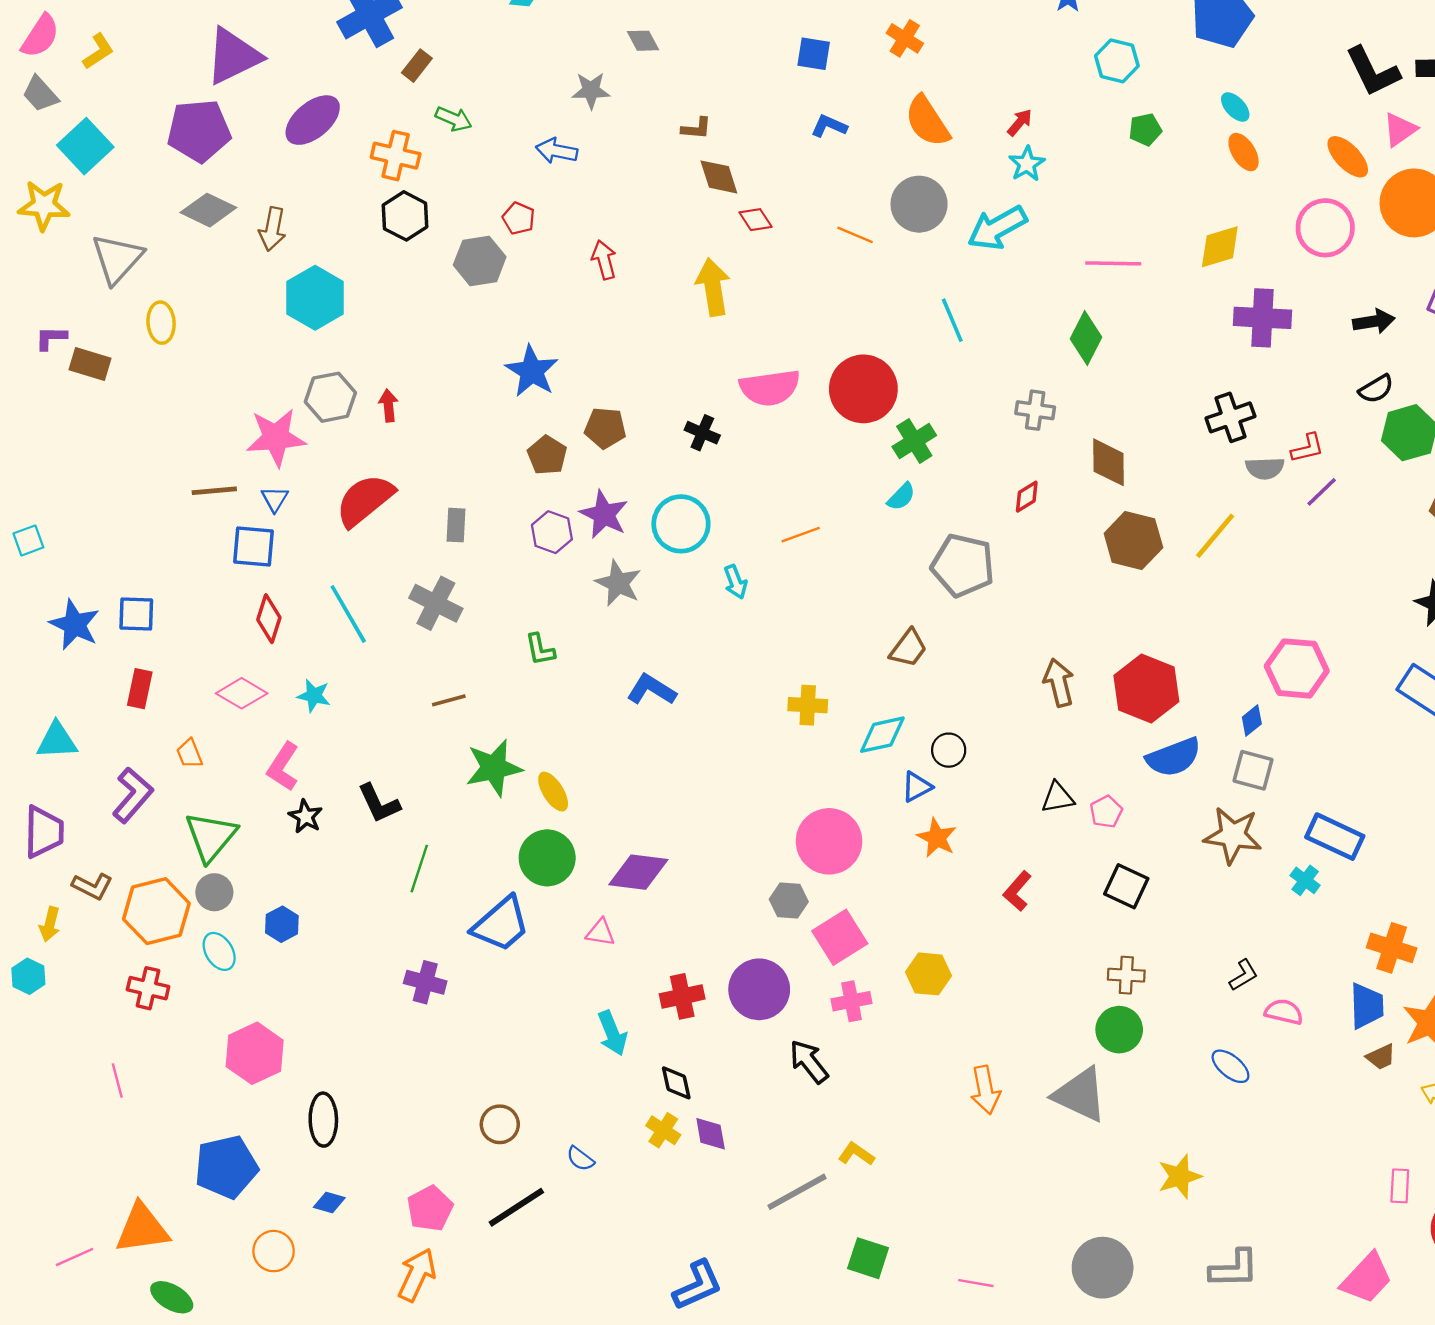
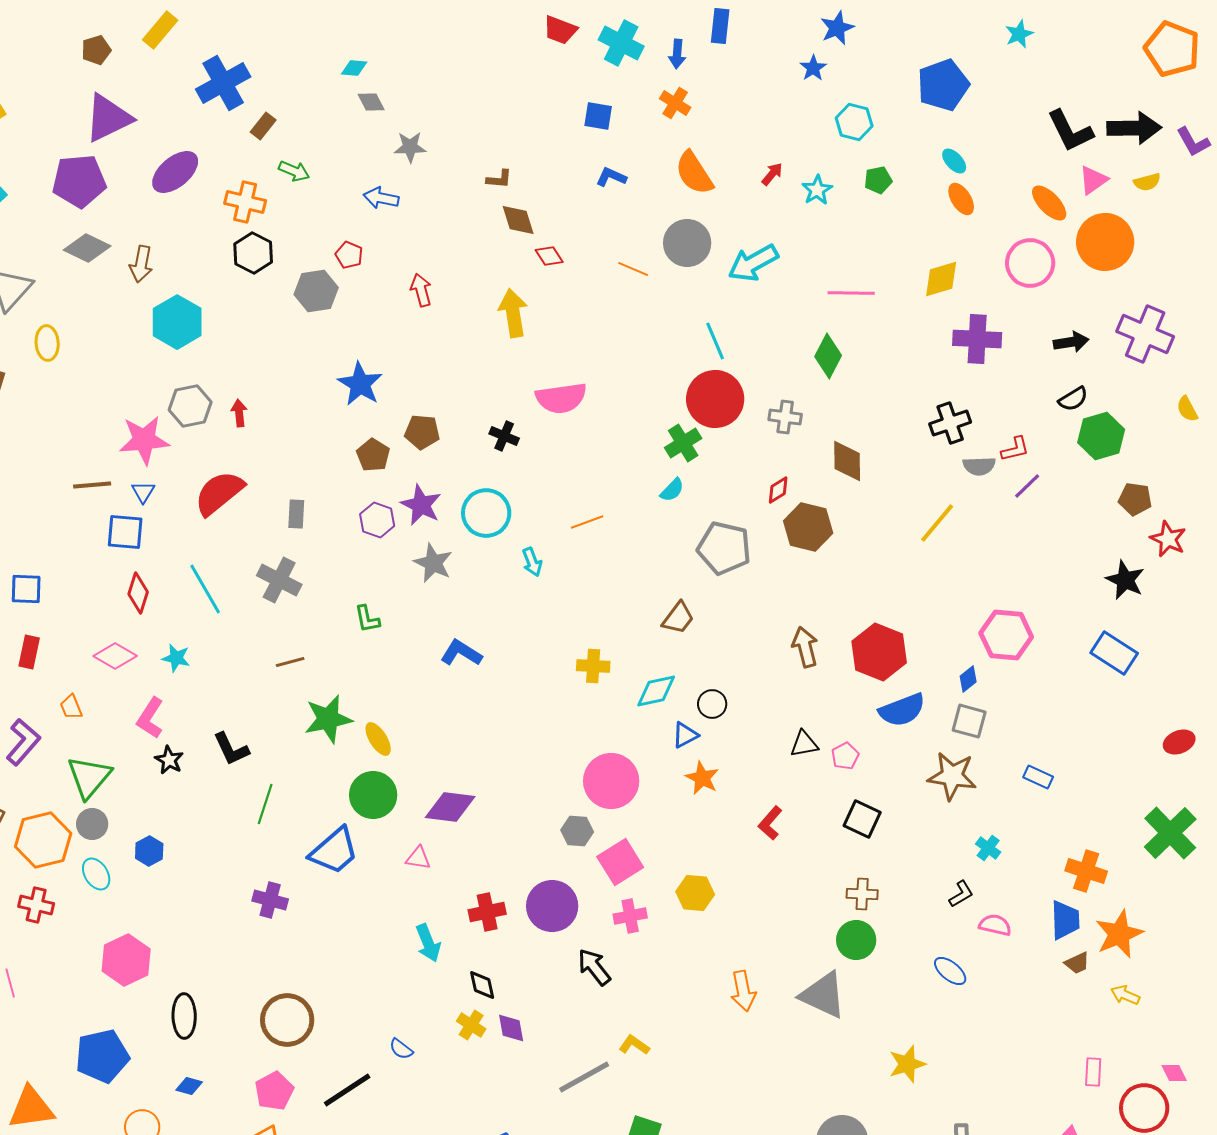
gray diamond: (643, 41) -> (371, 102), moved
cyan star: (1027, 164) -> (817, 190), moved
red circle: (863, 389) -> (715, 399), moved
brown hexagon: (1133, 540) -> (808, 527), moved
blue rectangle: (1335, 837) -> (1038, 777), size x0.6
cyan cross: (1305, 880) -> (988, 848), moved
brown circle: (500, 1124) -> (287, 1020), moved, size x1.6

